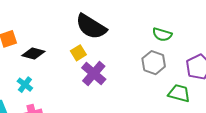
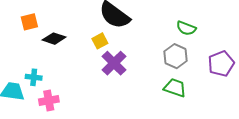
cyan cross: (25, 85) -> (34, 77), moved, turned -35
green trapezoid: (179, 93) -> (175, 88), moved

